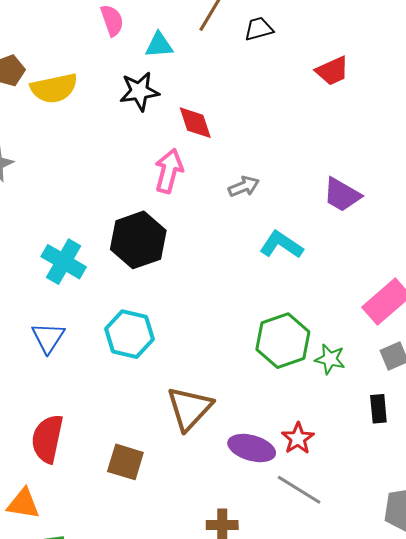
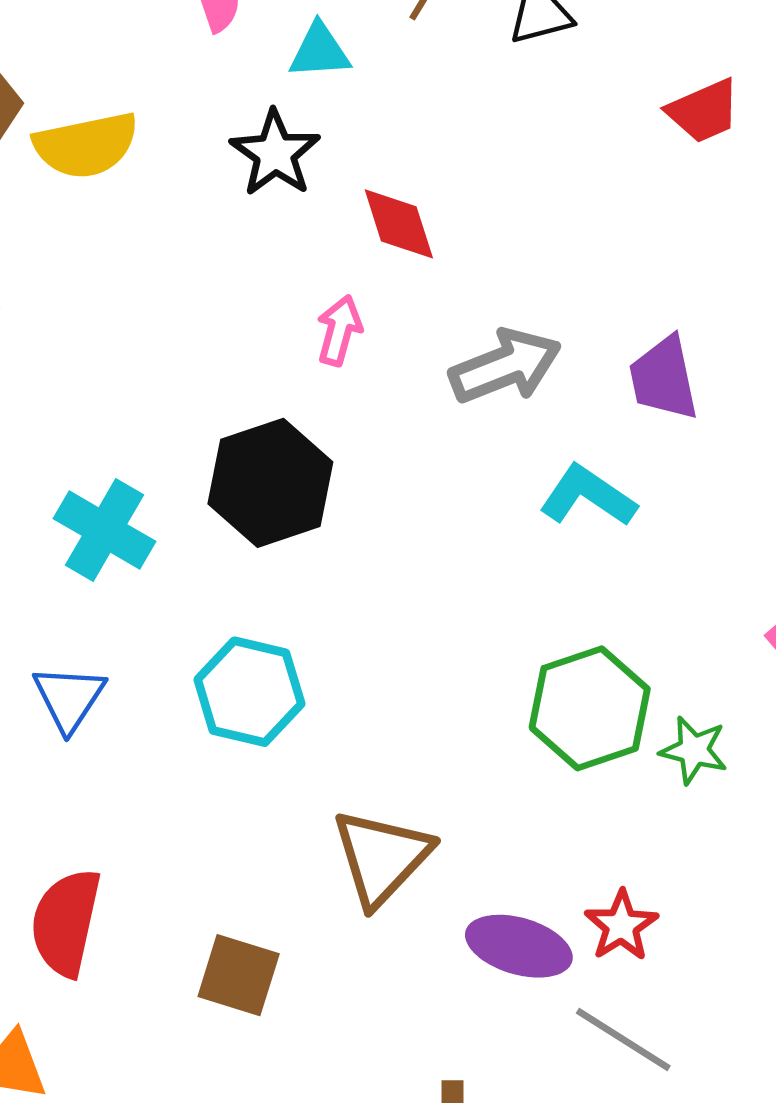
black star: (139, 91) -> (275, 153), turned -30
pink arrow: (169, 171) -> (339, 330), size x0.7
gray arrow: (244, 187) -> (505, 366), size x1.6
purple trapezoid: (342, 195) -> (664, 378), moved, turned 48

